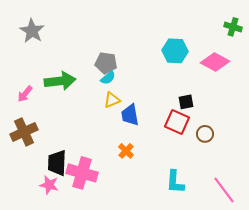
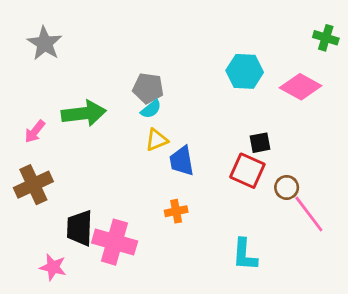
orange cross: (126, 151) -> (176, 211), turned 35
pink star: (49, 185) -> (53, 267), moved
pink line: (224, 190) -> (309, 214), moved

